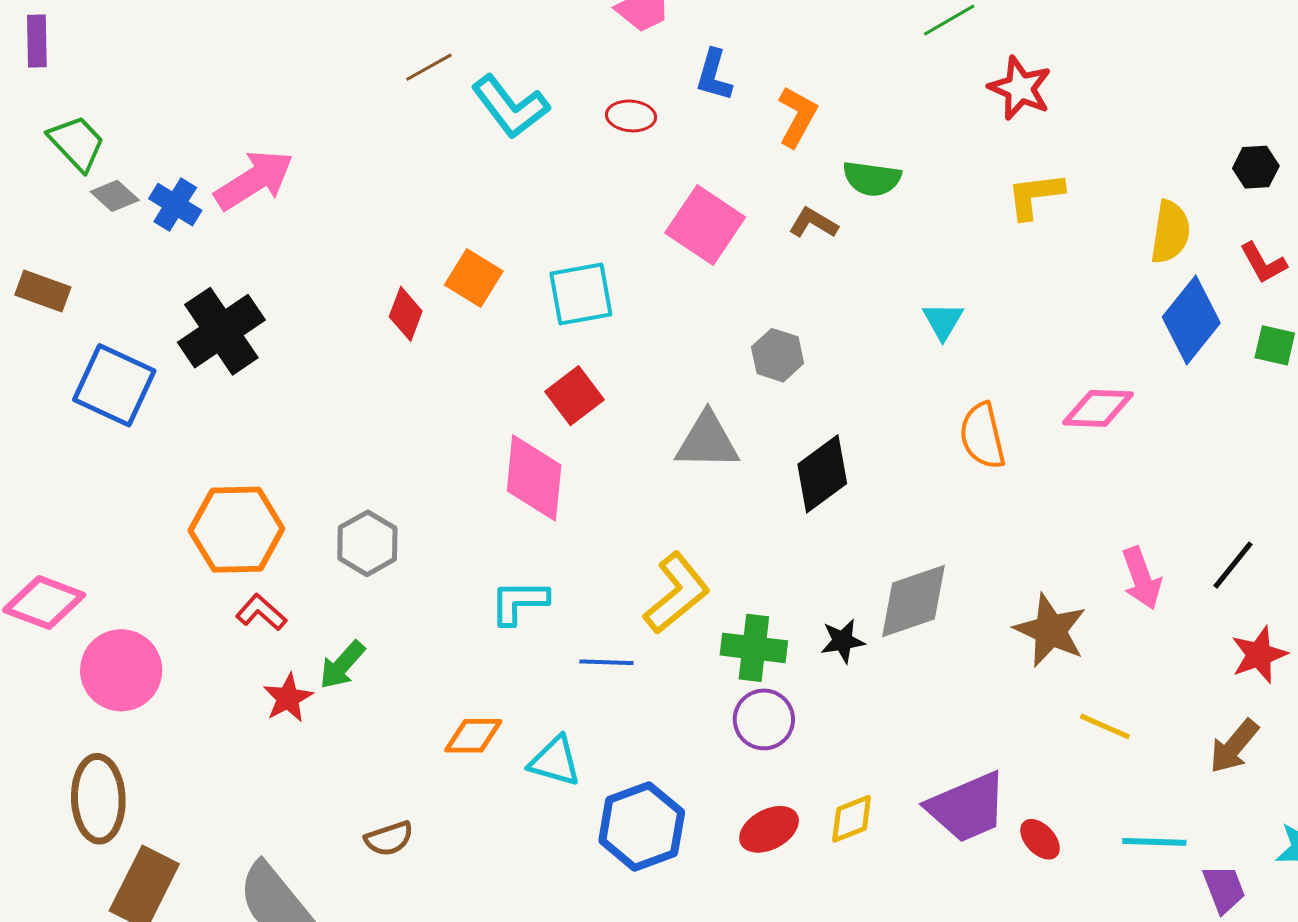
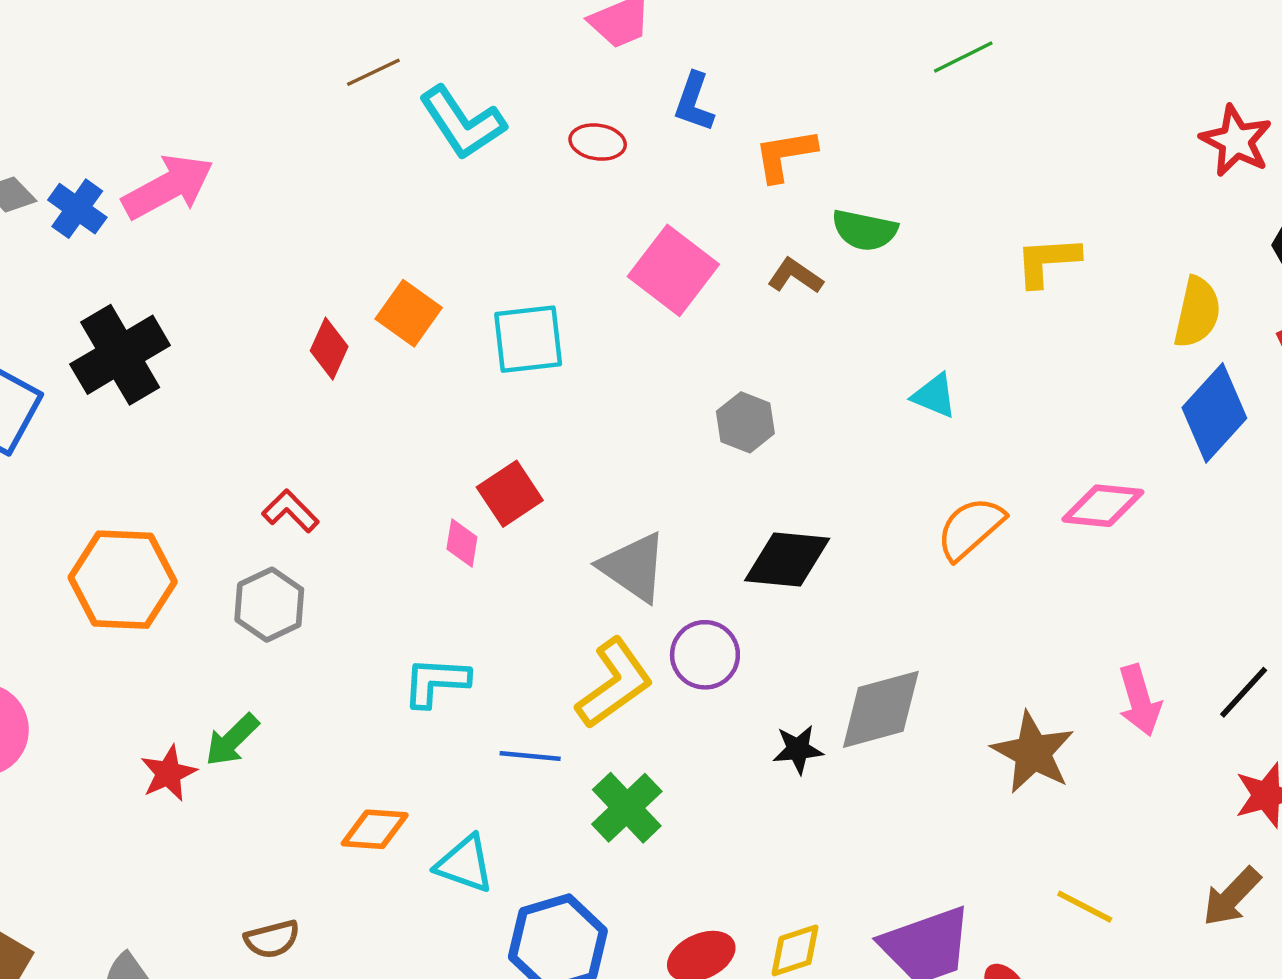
red star: (1020, 88) -> (1236, 141), moved
orange L-shape: (797, 117) -> (785, 155), turned -132
cyan triangle: (943, 321) -> (934, 396), turned -42
red square: (575, 396) -> (510, 494), moved
orange semicircle: (982, 436) -> (970, 528), turned 58
gray triangle: (707, 441) -> (633, 567), moved, turned 30
black diamond: (822, 474) -> (787, 559), turned 38
pink diamond: (534, 478) -> (462, 543), size x0.5
red L-shape: (261, 612) -> (290, 511), moved
green cross: (754, 648) -> (627, 808), moved, turned 36
purple circle: (764, 719) -> (705, 655), moved
yellow line: (1105, 726) -> (1085, 907), moved

